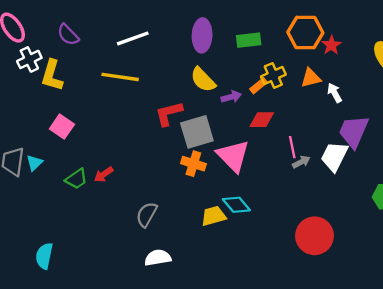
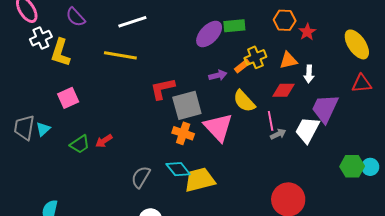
orange hexagon: (305, 33) -> (285, 20), size x0.7
purple ellipse: (202, 35) -> (209, 34), moved, turned 40
yellow semicircle: (203, 80) -> (244, 101), moved
white arrow: (335, 93) -> (309, 74), turned -150
red diamond: (262, 120) -> (283, 90), moved
pink square: (62, 127) -> (68, 98), turned 30
cyan diamond: (236, 205) -> (178, 169), moved
yellow trapezoid: (214, 216) -> (200, 180), size x1.4

